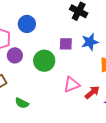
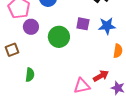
pink triangle: (72, 85) -> (82, 86), moved
green semicircle: (22, 103) -> (30, 75), turned -120

